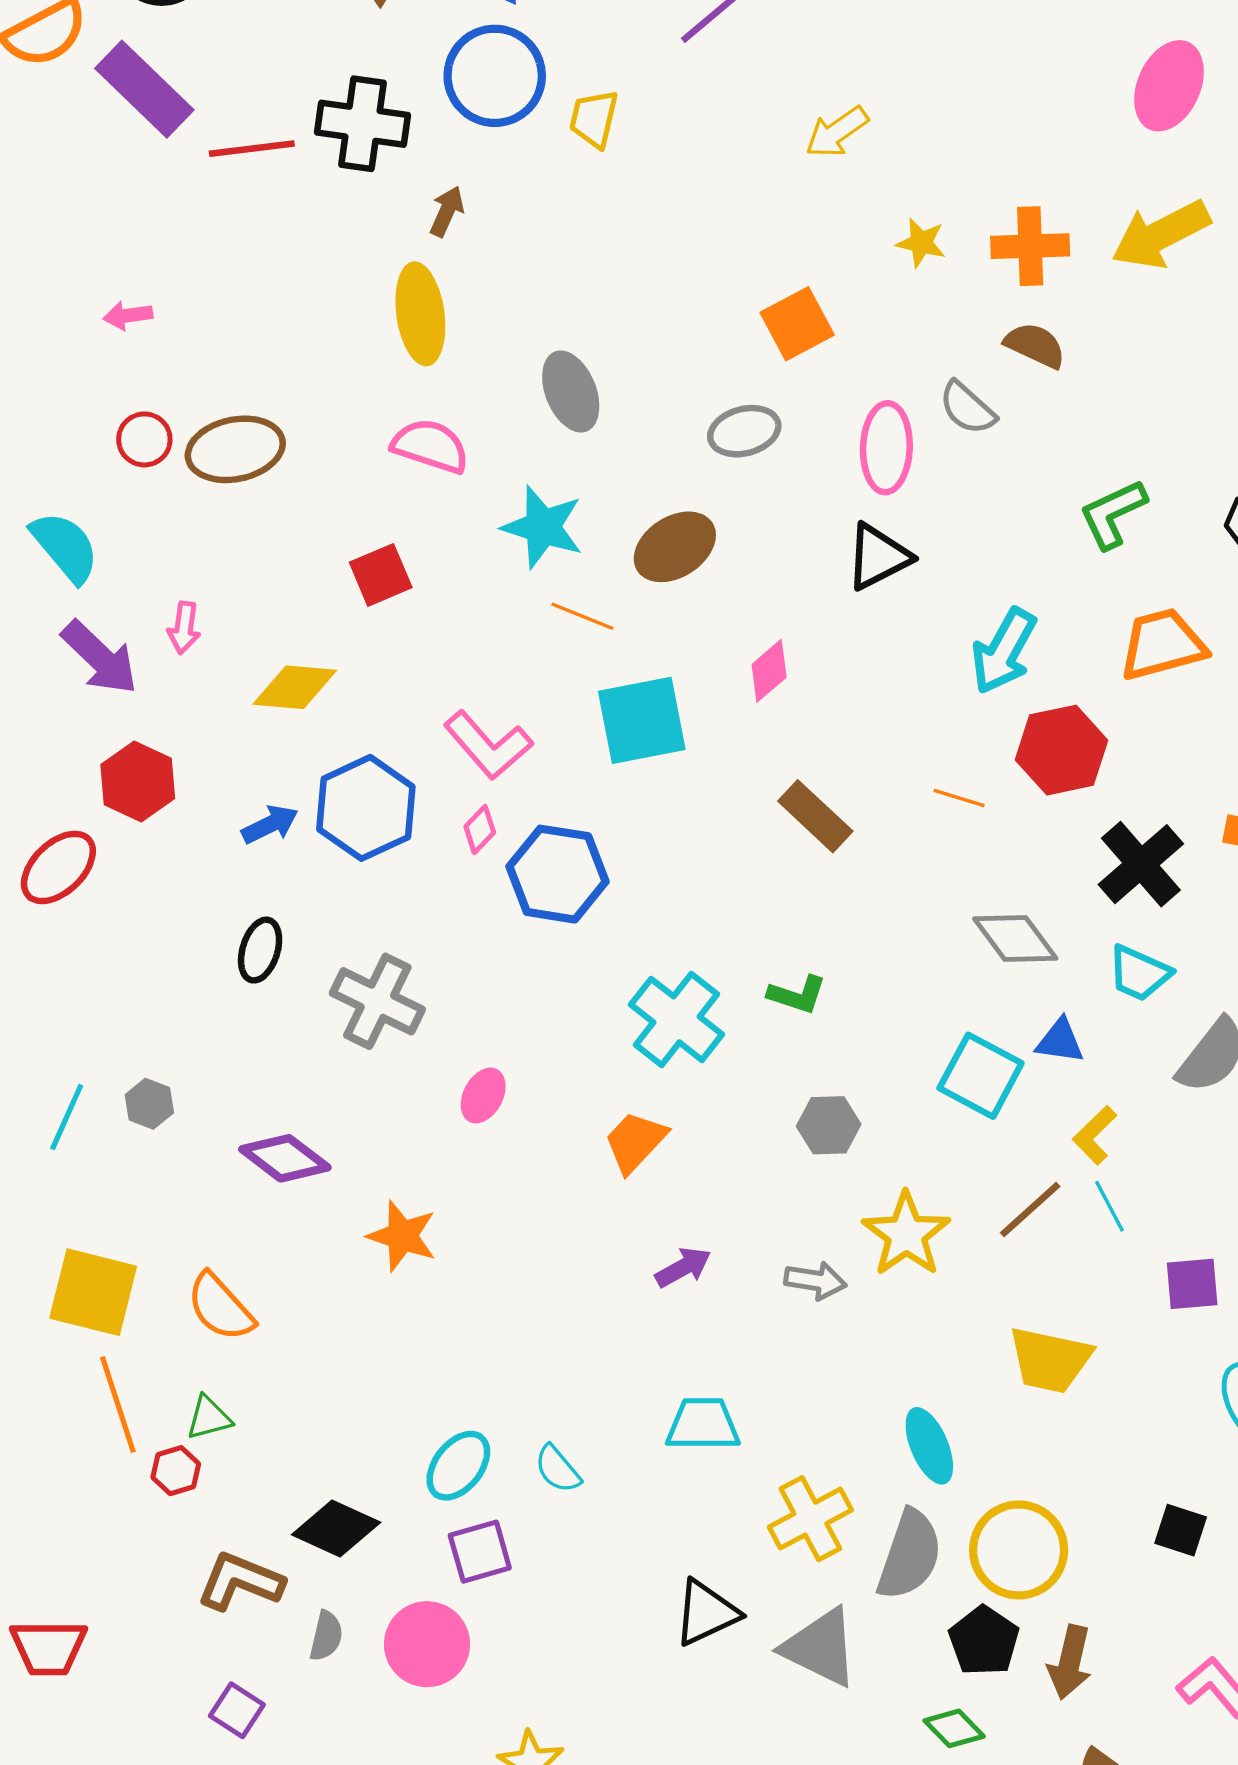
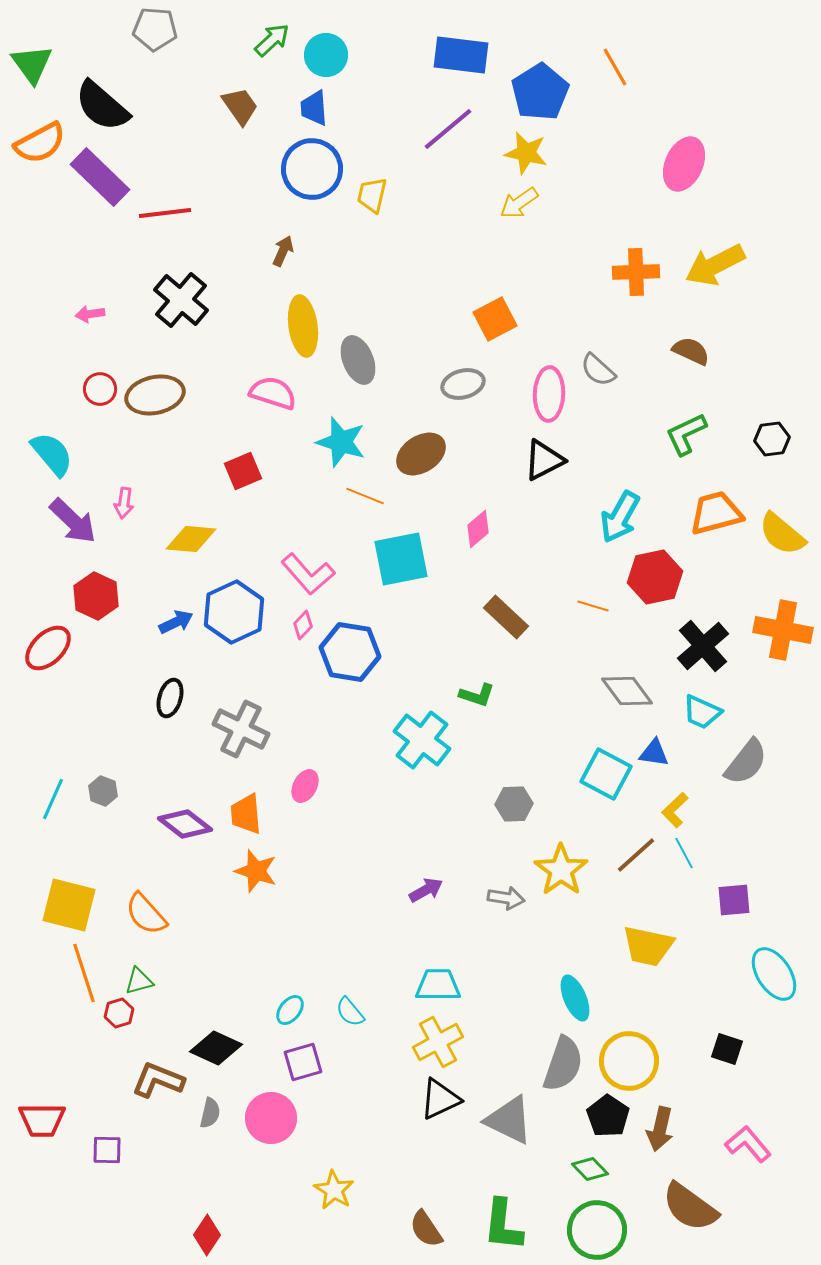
pink ellipse: (1169, 86) -> (684, 164), moved
black cross: (363, 124) -> (181, 300), moved, turned 32
yellow star: (921, 243) -> (526, 153), moved, size x1.4
yellow ellipse: (420, 314) -> (303, 326), moved
brown semicircle: (1035, 345) -> (691, 351), moved
green L-shape: (797, 995) -> (477, 695), moved
orange trapezoid: (635, 1142) -> (246, 814), moved, turned -48
cyan ellipse: (458, 1466) -> (290, 1010), size x0.7
yellow cross: (810, 1519) -> (438, 1042), moved
purple square: (237, 1710) -> (107, 1150), moved, turned -32

